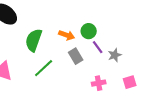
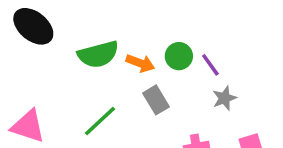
green semicircle: (34, 40) -> (98, 54), moved, turned -125
purple line: (98, 47) -> (210, 65), moved

